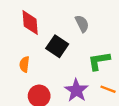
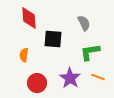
gray semicircle: (82, 24) -> (84, 23), moved
black square: (57, 46) -> (53, 39), turned -30

